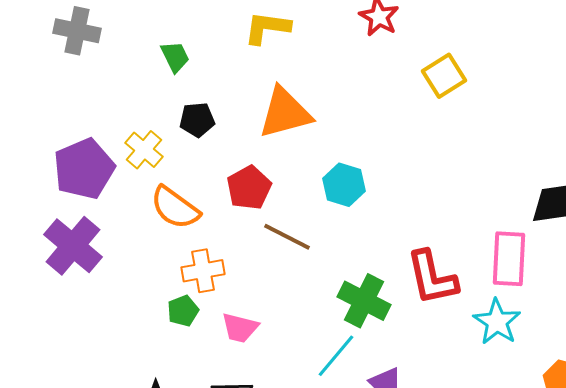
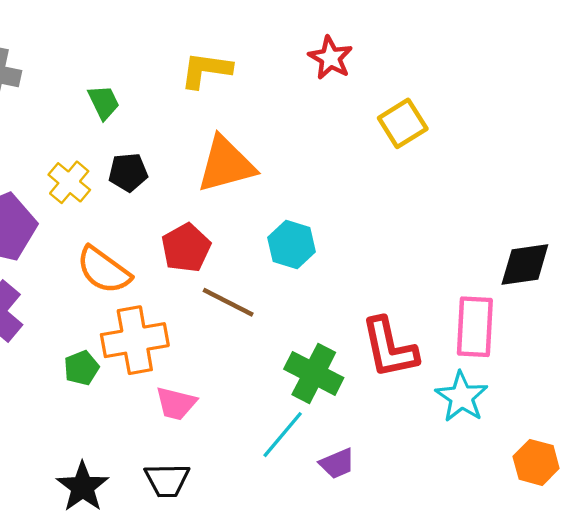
yellow cross: (144, 150) -> (69, 182), moved
orange cross: (203, 271) -> (135, 340), size x1.4
green pentagon: (183, 311) -> (81, 368), moved

